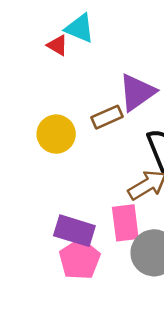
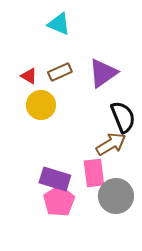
red triangle: (57, 45) -> (29, 76), moved
brown rectangle: (107, 117) -> (60, 72), moved

